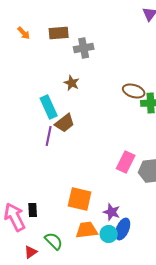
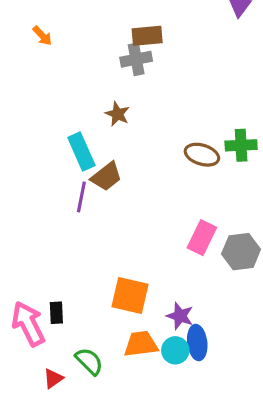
brown rectangle: (59, 33) -> (147, 36), moved
brown ellipse: (134, 91) -> (202, 155), moved
blue ellipse: (123, 229) -> (197, 342), turned -30

